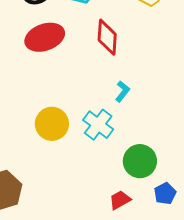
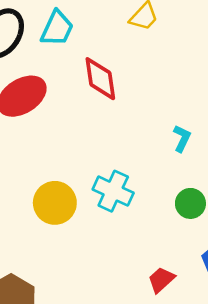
cyan L-shape: (123, 91) -> (182, 138), moved
green circle: (140, 161) -> (190, 203), moved, size x0.7

